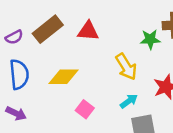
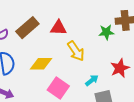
yellow arrow: (126, 67) -> (76, 51), moved
pink square: (85, 109) -> (58, 88), size x1.5

